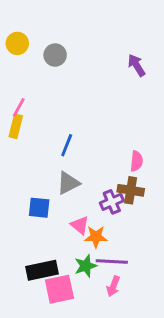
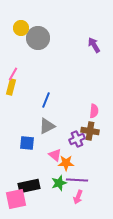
yellow circle: (17, 43) -> (21, 28), moved
gray circle: (55, 55) -> (38, 38), size x1.5
pink square: (59, 289) -> (16, 199), moved

